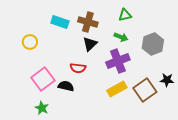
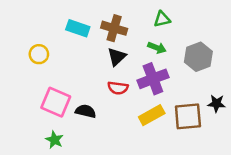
red semicircle: (78, 68) -> (118, 88), moved
pink square: (43, 79) -> (56, 102), turned -30
brown square: (145, 90) -> (188, 116), turned 30

